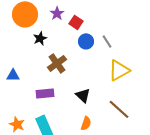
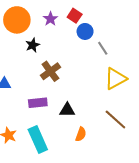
red square: (76, 22) -> (75, 16), moved
blue circle: (86, 41) -> (85, 31), moved
black triangle: (83, 95) -> (67, 110), moved, turned -42

